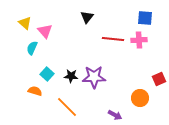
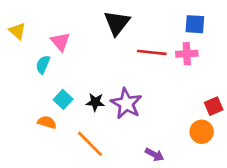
black triangle: (87, 17) -> (117, 23), size x1.5
yellow triangle: (25, 23) -> (17, 31), moved
purple star: (94, 77) -> (126, 104), turned 30
orange circle: (140, 98) -> (202, 132), moved

